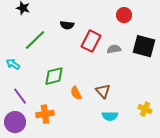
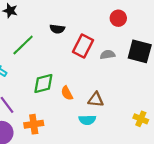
brown triangle: (103, 91) -> (96, 100), turned -42
orange semicircle: (76, 93) -> (67, 93), moved
cyan semicircle: (110, 116) -> (87, 120), moved

